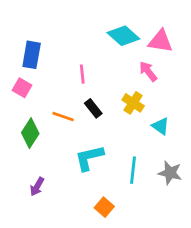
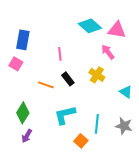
cyan triangle: (160, 126) -> (126, 92), moved
green diamond: (30, 133) -> (23, 113), moved
orange square: (104, 207) -> (81, 141), moved

